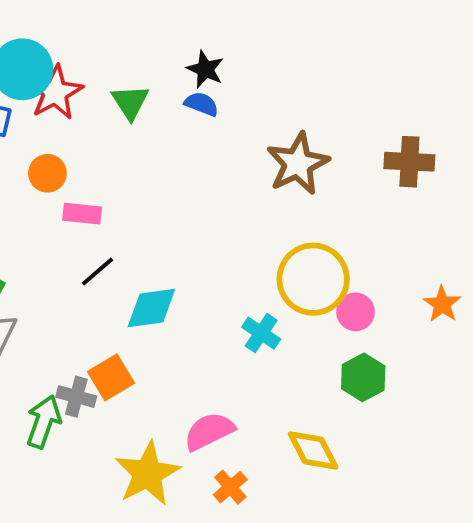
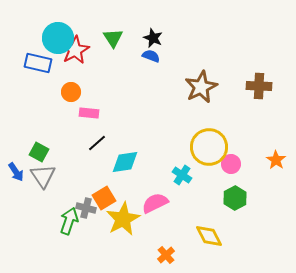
green triangle: (130, 102) -> (113, 38), moved
pink semicircle: (209, 431) -> (155, 203), moved
yellow star: (148, 474) -> (123, 219), moved

